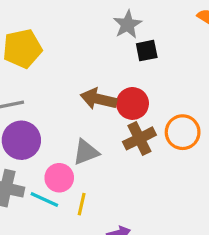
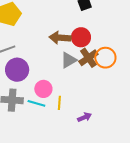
orange circle: (183, 132) -> (105, 58), moved
gray triangle: (86, 152) -> (69, 60), moved

